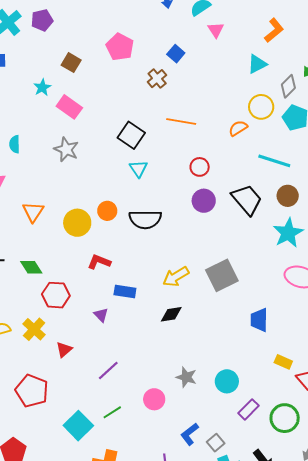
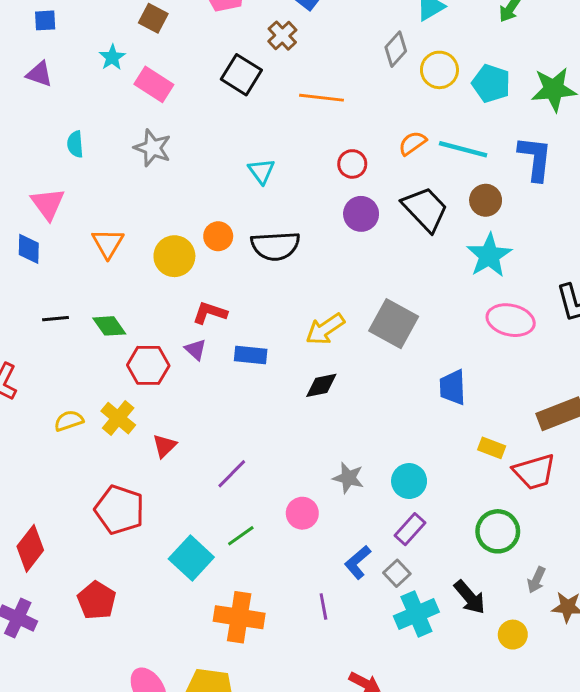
gray diamond: (288, 86) -> (396, 49), moved
orange semicircle: (238, 128) -> (412, 143), moved
black square: (131, 135) -> (241, 75), moved
gray square: (222, 275) -> (394, 324), turned -32
purple triangle: (101, 315) -> (196, 349), moved
purple rectangle: (249, 409) -> (410, 529), moved

